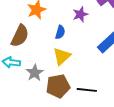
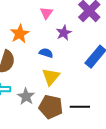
blue semicircle: (60, 32) -> (46, 53), turned -80
brown pentagon: (58, 86) -> (51, 107), turned 30

